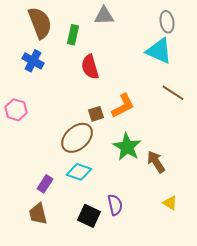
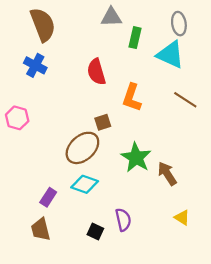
green rectangle: (73, 35) -> (135, 38), moved
orange L-shape: (123, 106) -> (132, 98), moved, turned 136
black square: (89, 216) -> (95, 231), size x0.7

